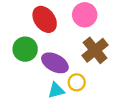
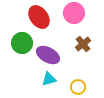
brown cross: (95, 50) -> (83, 44), size x0.7
yellow circle: (77, 82) -> (78, 87), moved

